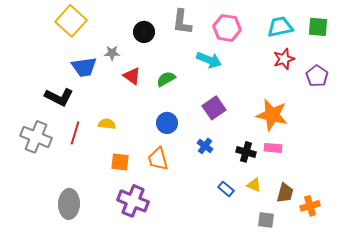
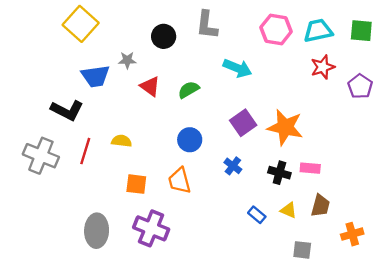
pink hexagon: (227, 28) -> (276, 30), moved
orange star: (272, 115) -> (285, 127), moved
brown trapezoid: (285, 193) -> (320, 206), moved
gray ellipse: (69, 204) -> (97, 231), moved

